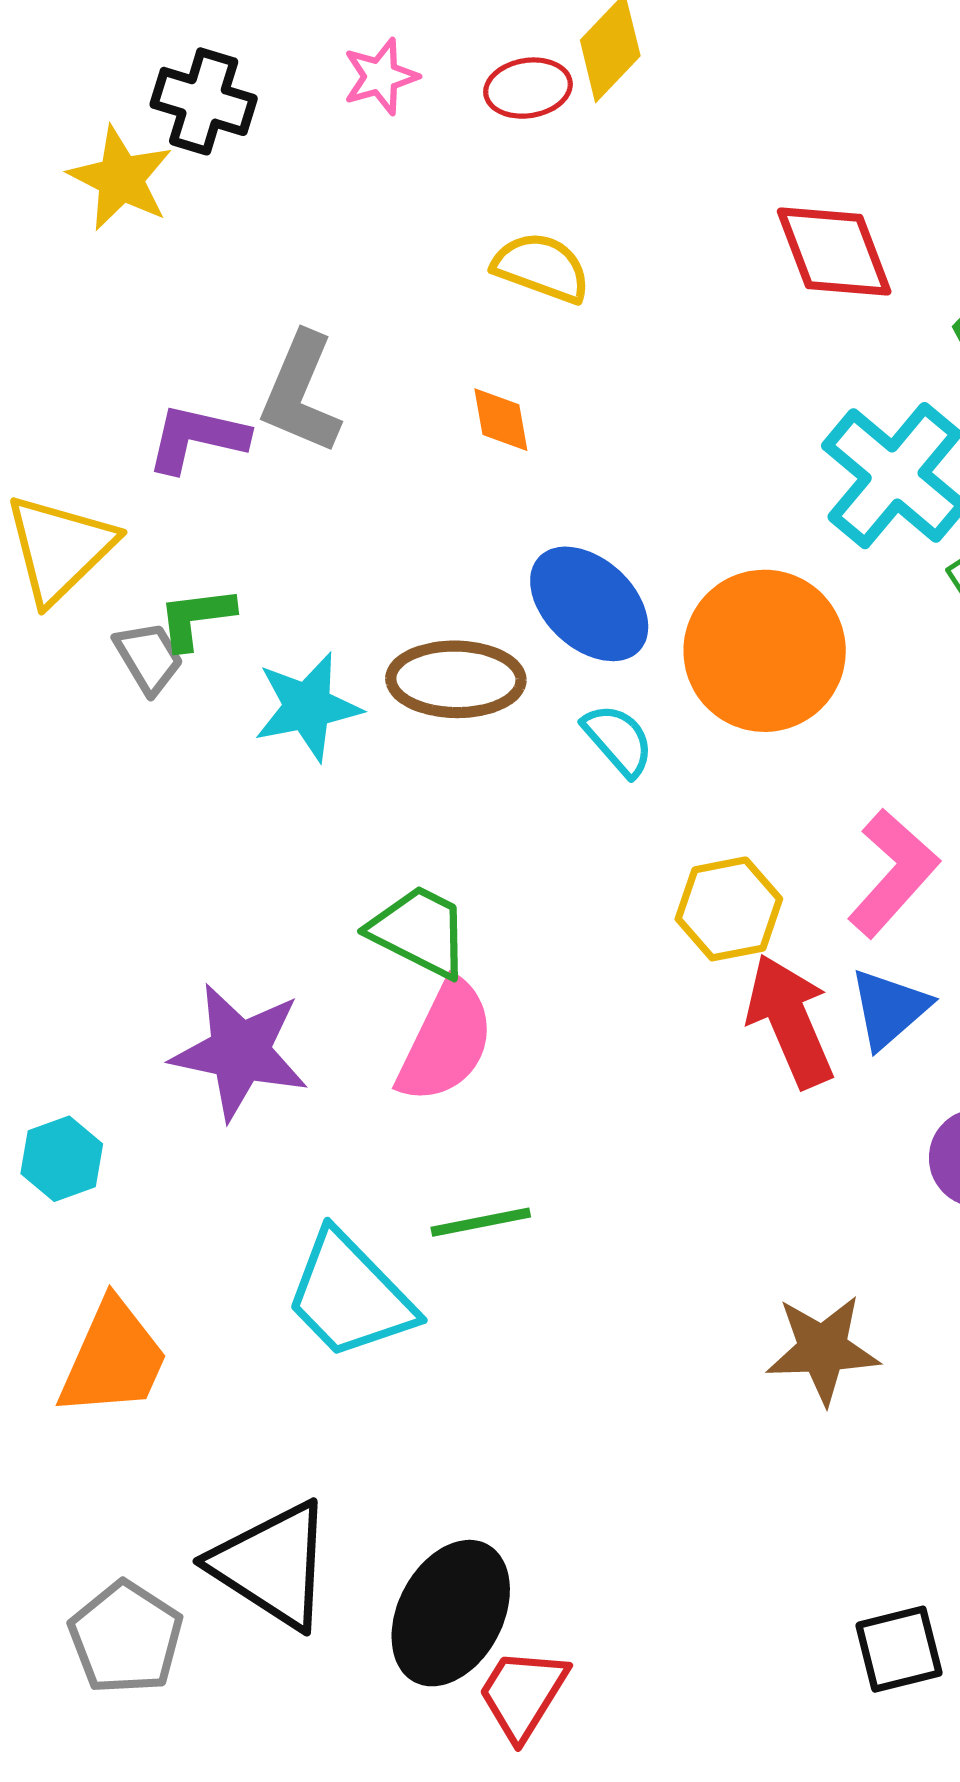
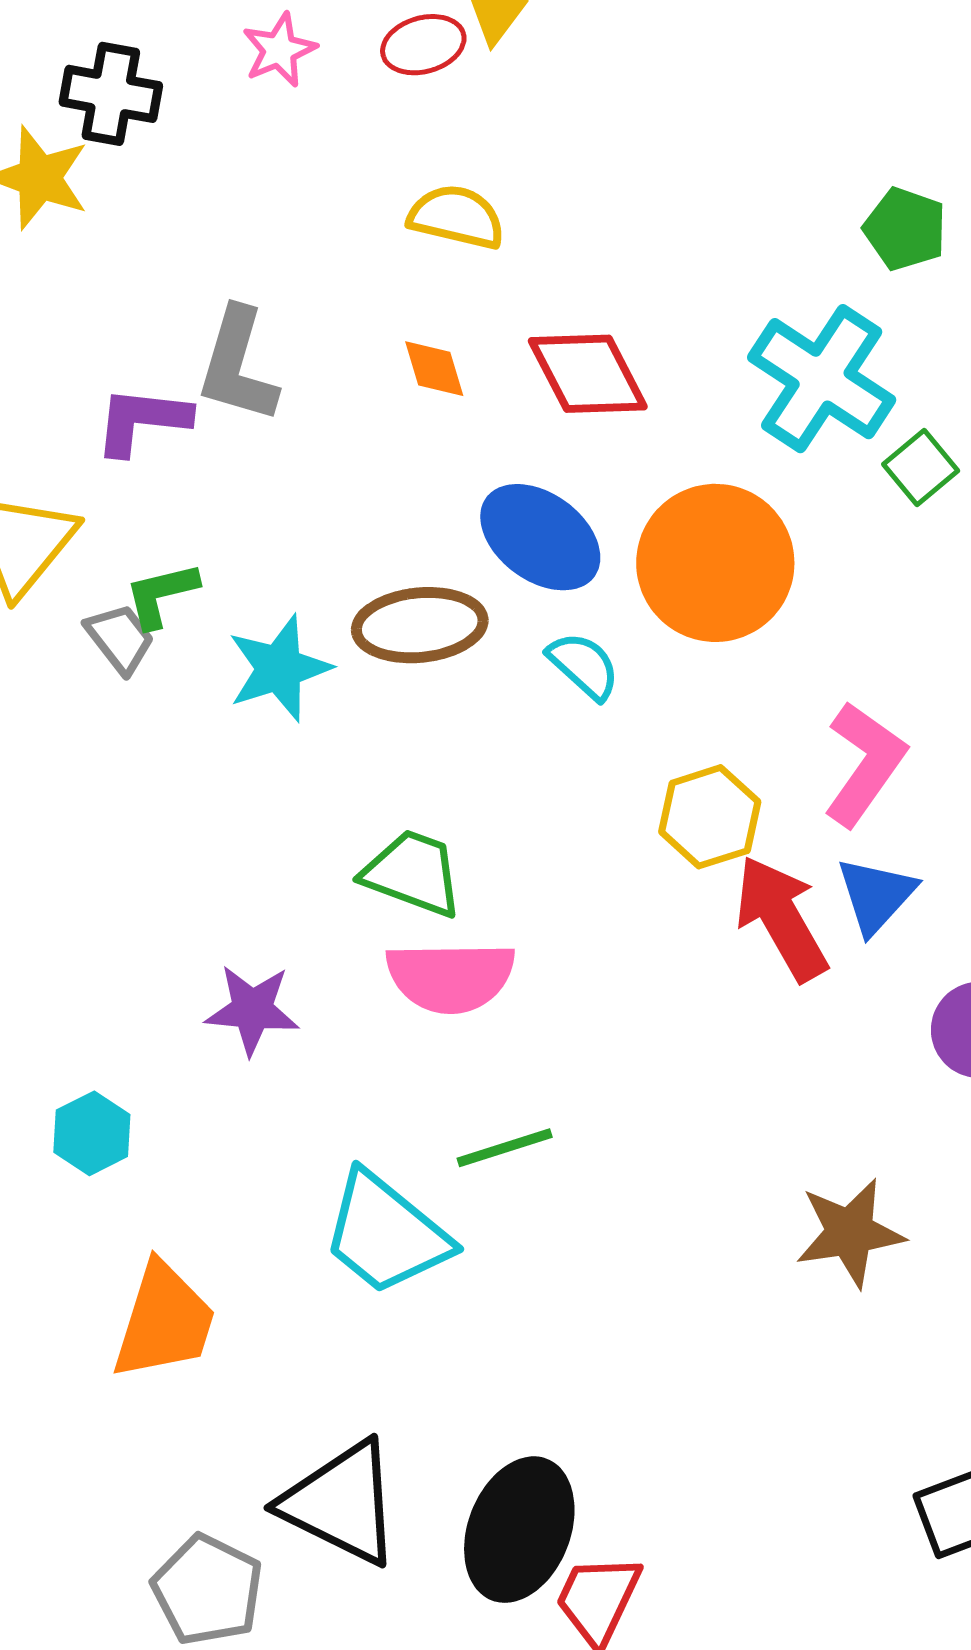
red diamond: (834, 252) -> (588, 374), moved
pink semicircle: (446, 1042) -> (450, 977), turned 70
purple star: (240, 1052) -> (252, 1010), size x0.7

